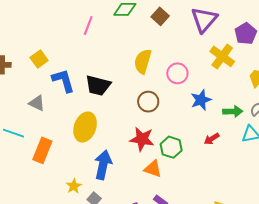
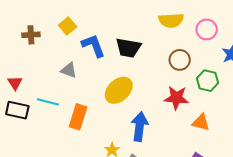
yellow semicircle: (143, 61) -> (171, 20), turned -105
yellow ellipse: (85, 127) -> (119, 90), turned 32
green hexagon: (171, 147) -> (207, 81), moved
orange triangle: (153, 169) -> (201, 122), moved

